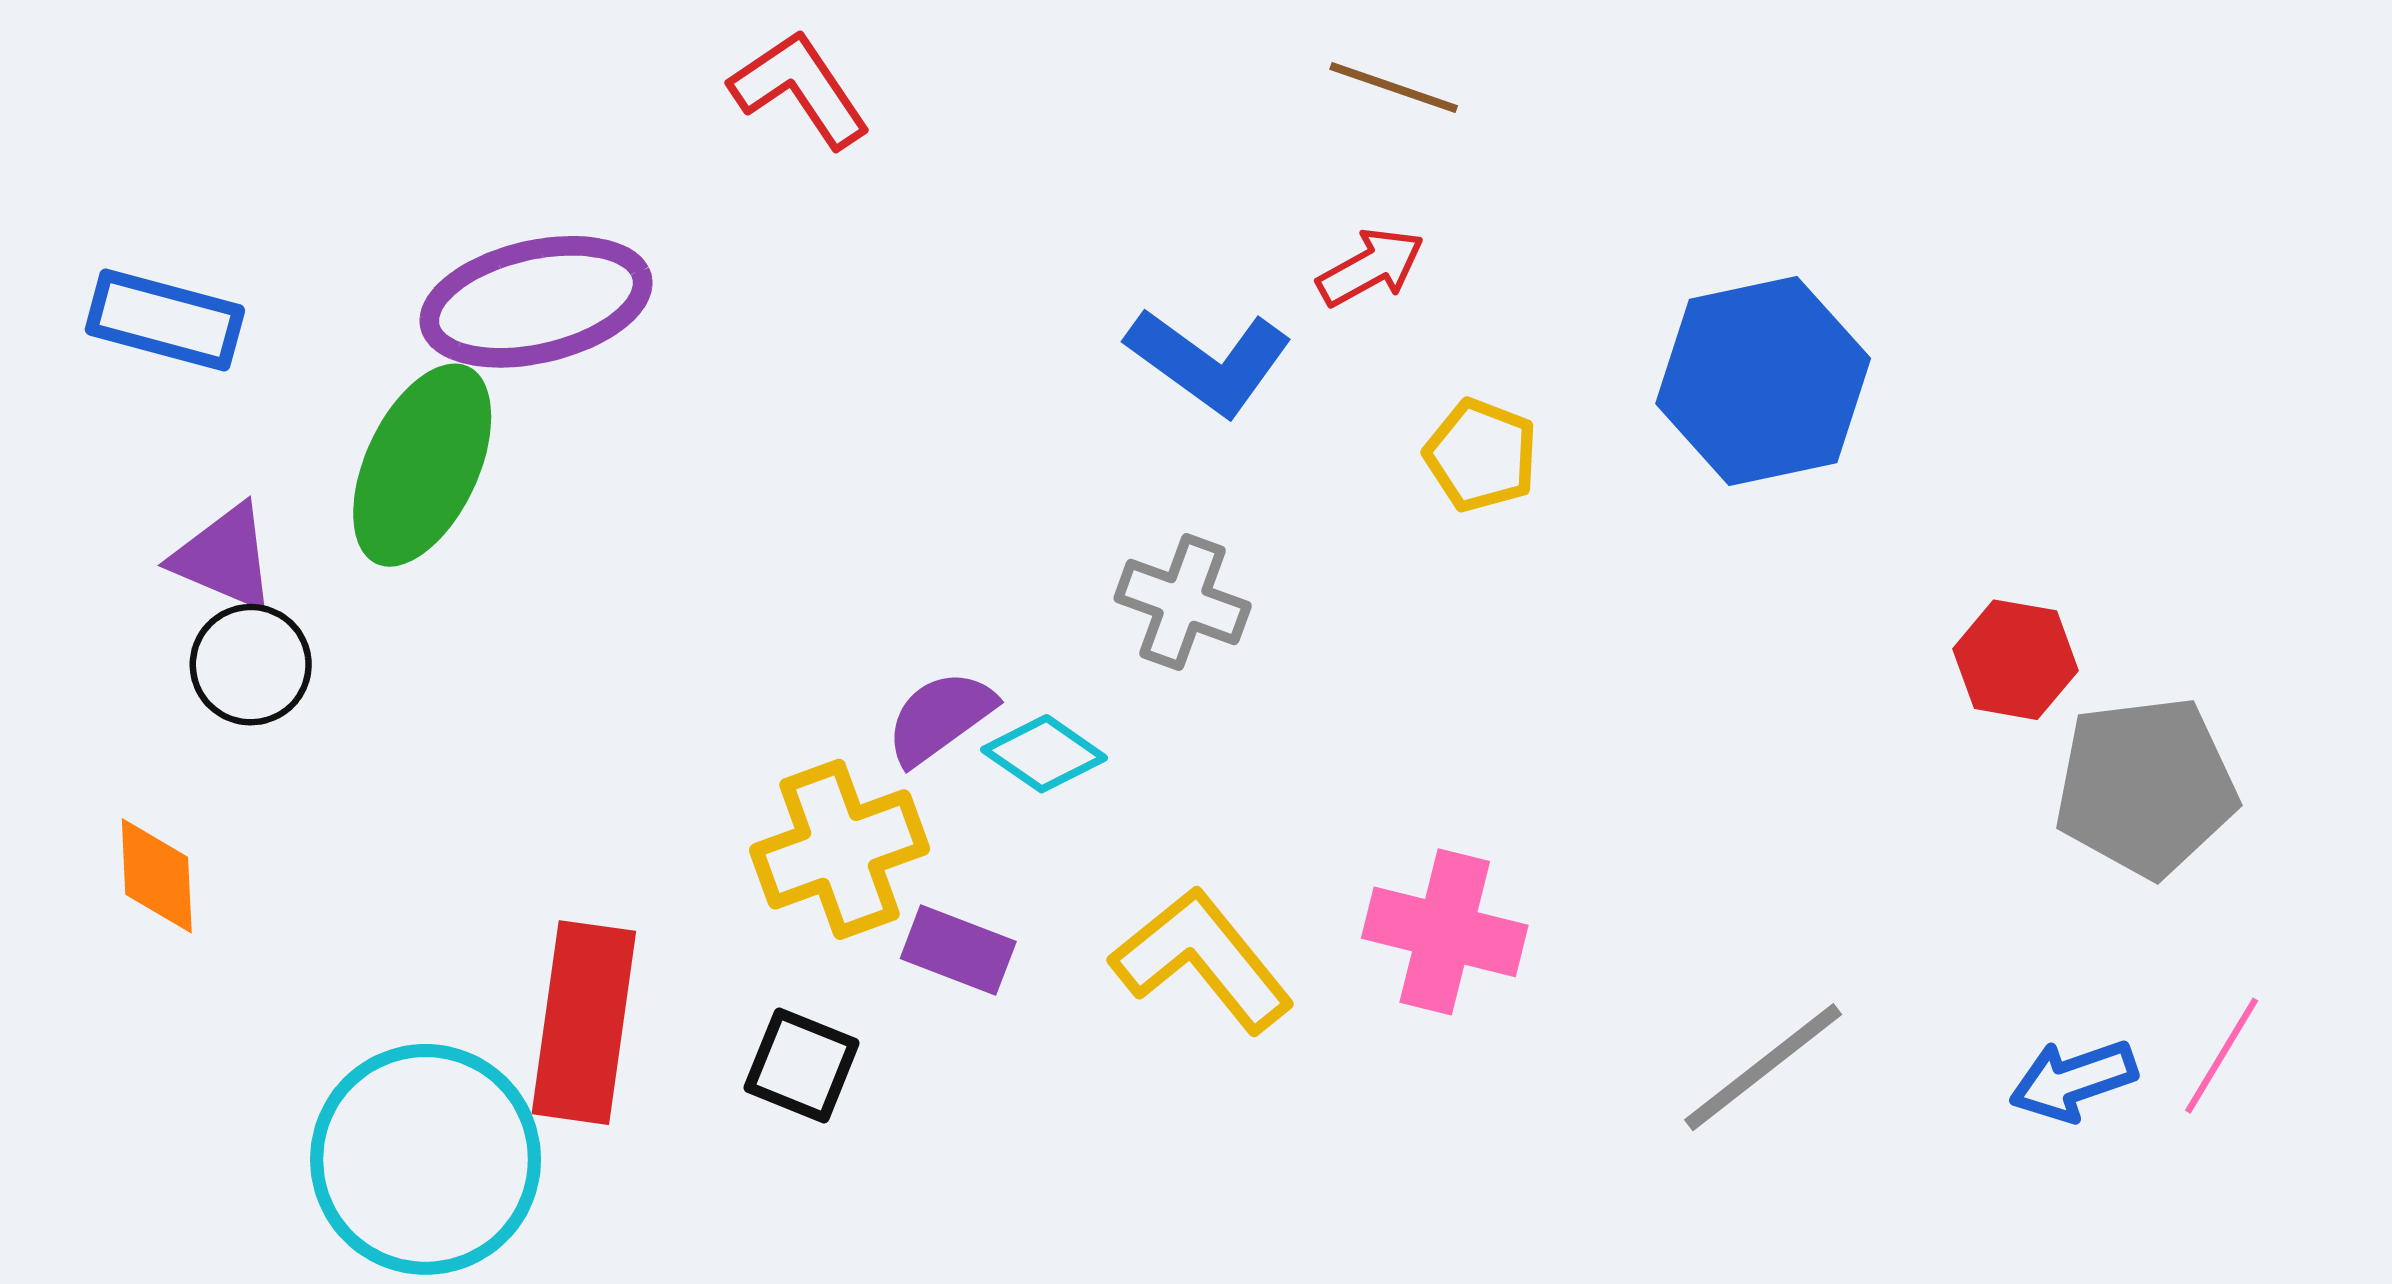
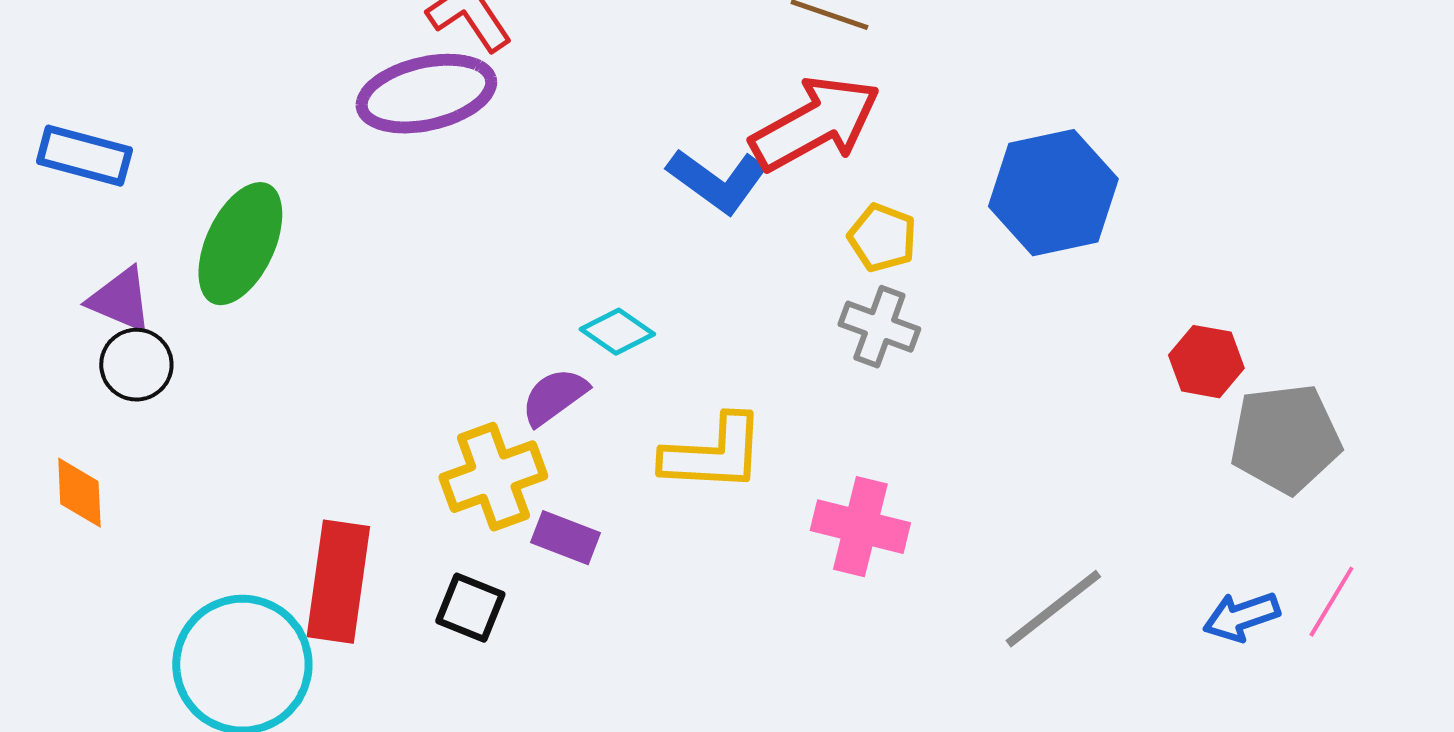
red arrow: (1371, 267) -> (815, 124), size x2.0
purple ellipse: (536, 302) -> (426, 94), moved
gray cross: (1183, 602) -> (879, 327), moved
cyan diamond: (1044, 754) -> (617, 332), moved
yellow L-shape: (1202, 960) -> (713, 454), moved, turned 132

